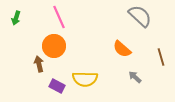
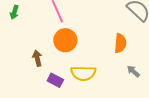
orange circle: (54, 46) -> (65, 40), moved
orange semicircle: (122, 49) -> (120, 43), turned -126

